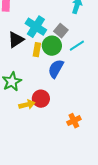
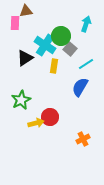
green circle: (52, 46) -> (61, 36), moved
yellow rectangle: (37, 50) -> (54, 66), moved
blue semicircle: (56, 69) -> (80, 87), moved

